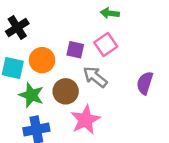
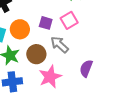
purple semicircle: (145, 83) -> (86, 68), moved

